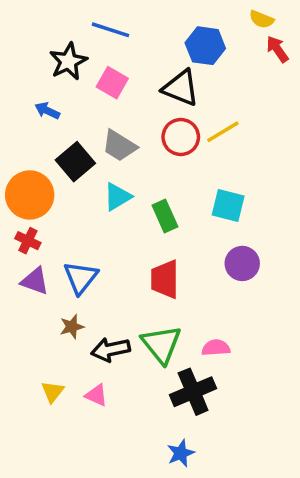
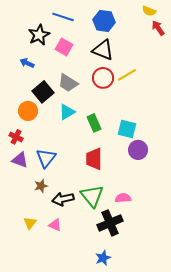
blue hexagon: (205, 46) -> (104, 21), moved
orange circle: (30, 195) -> (28, 111), moved, size x0.7
cyan square: (228, 206) -> (127, 129), moved

